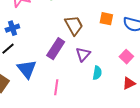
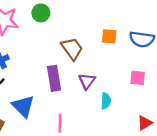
purple rectangle: (56, 49) -> (54, 78), turned -35
pink square: (126, 57) -> (138, 78), turned -32
red triangle: (129, 83) -> (145, 123), moved

